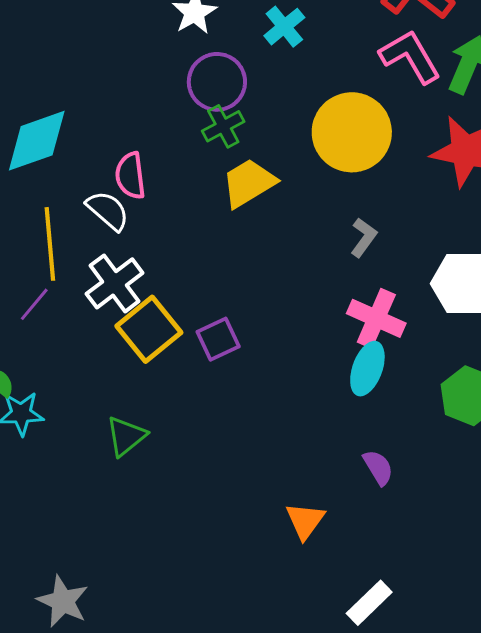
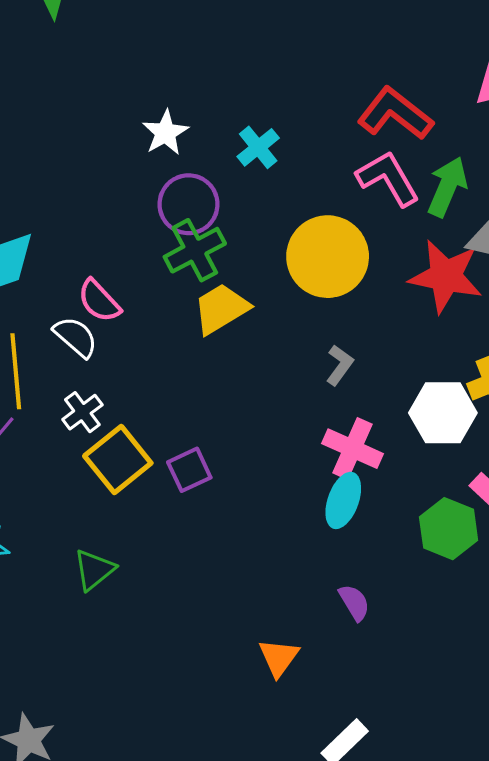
green cross: (223, 126) -> (195, 250), size x1.4
pink semicircle: (130, 176) -> (99, 301), turned -36
white cross: (115, 283) -> (82, 412), size x0.7

